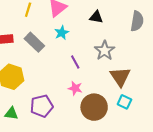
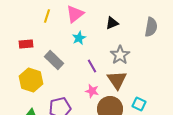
black triangle: (96, 17) -> (112, 23), turned -32
gray rectangle: (34, 42) -> (54, 60), moved
brown triangle: (120, 77) -> (117, 80), moved

